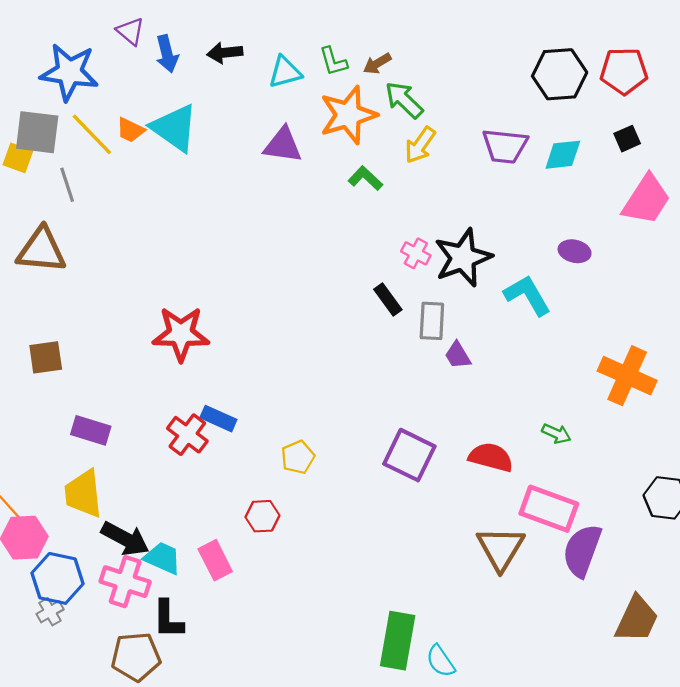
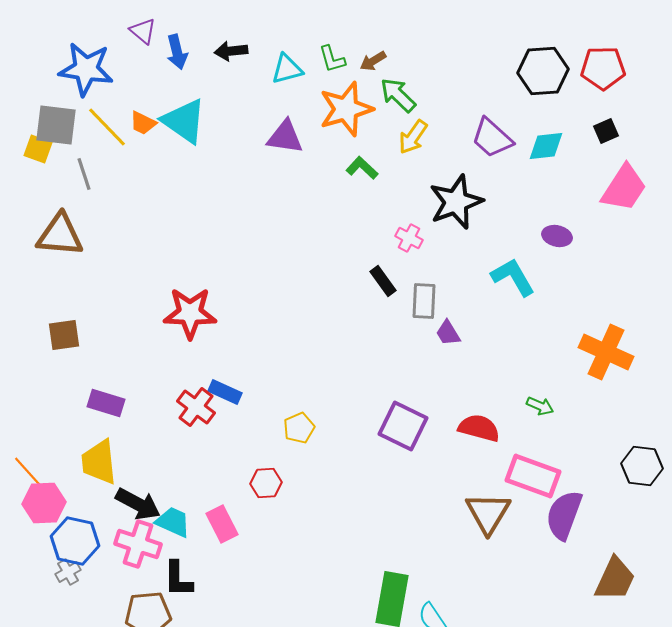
purple trapezoid: (505, 146) -> (492, 138), turned 36
black star: (463, 258) -> (456, 202), moved

